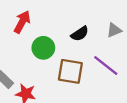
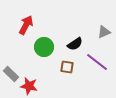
black semicircle: (80, 34) -> (75, 44), moved
brown square: (70, 71) -> (67, 67), size x0.6

